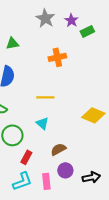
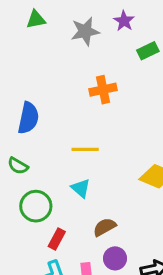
gray star: (45, 18) -> (85, 31), turned 30
purple star: (71, 20) -> (124, 21), moved
green triangle: (12, 43) -> (36, 19), moved

